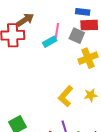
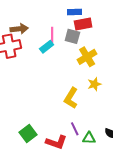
brown arrow: (25, 20) -> (19, 29), turned 36
yellow star: (91, 95) -> (94, 84), moved

